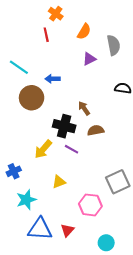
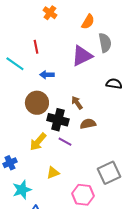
orange semicircle: (84, 32) -> (88, 22), moved
red line: (46, 35) -> (36, 47), moved
purple triangle: (89, 59) -> (82, 56), size x1.6
brown circle: (32, 98) -> (37, 103), moved

